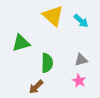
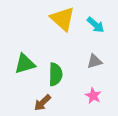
green triangle: (21, 43) -> (25, 64), moved
gray triangle: (81, 60) -> (94, 61), moved

